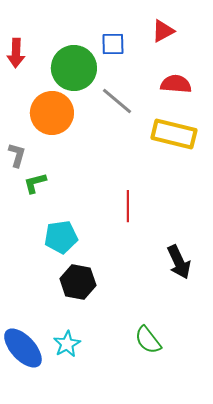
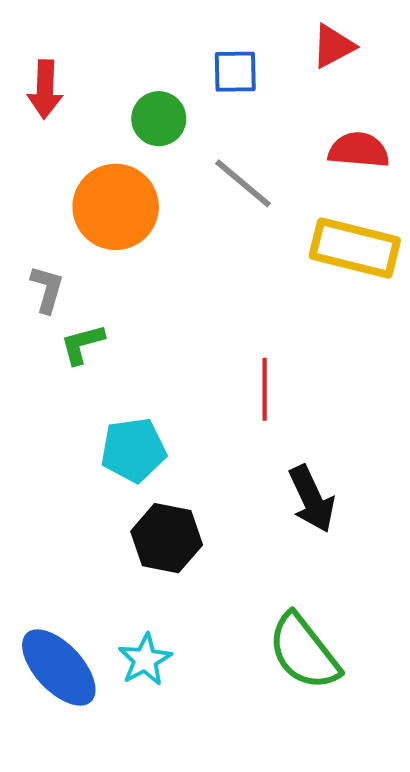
green circle: (74, 68) -> (159, 119), size x0.6
black arrow: (179, 262) -> (312, 499), moved
green semicircle: (148, 340) -> (304, 652), size x1.4

